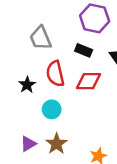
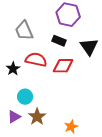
red semicircle: (55, 74) -> (36, 60), turned 115
cyan circle: (52, 109) -> (25, 97), moved

